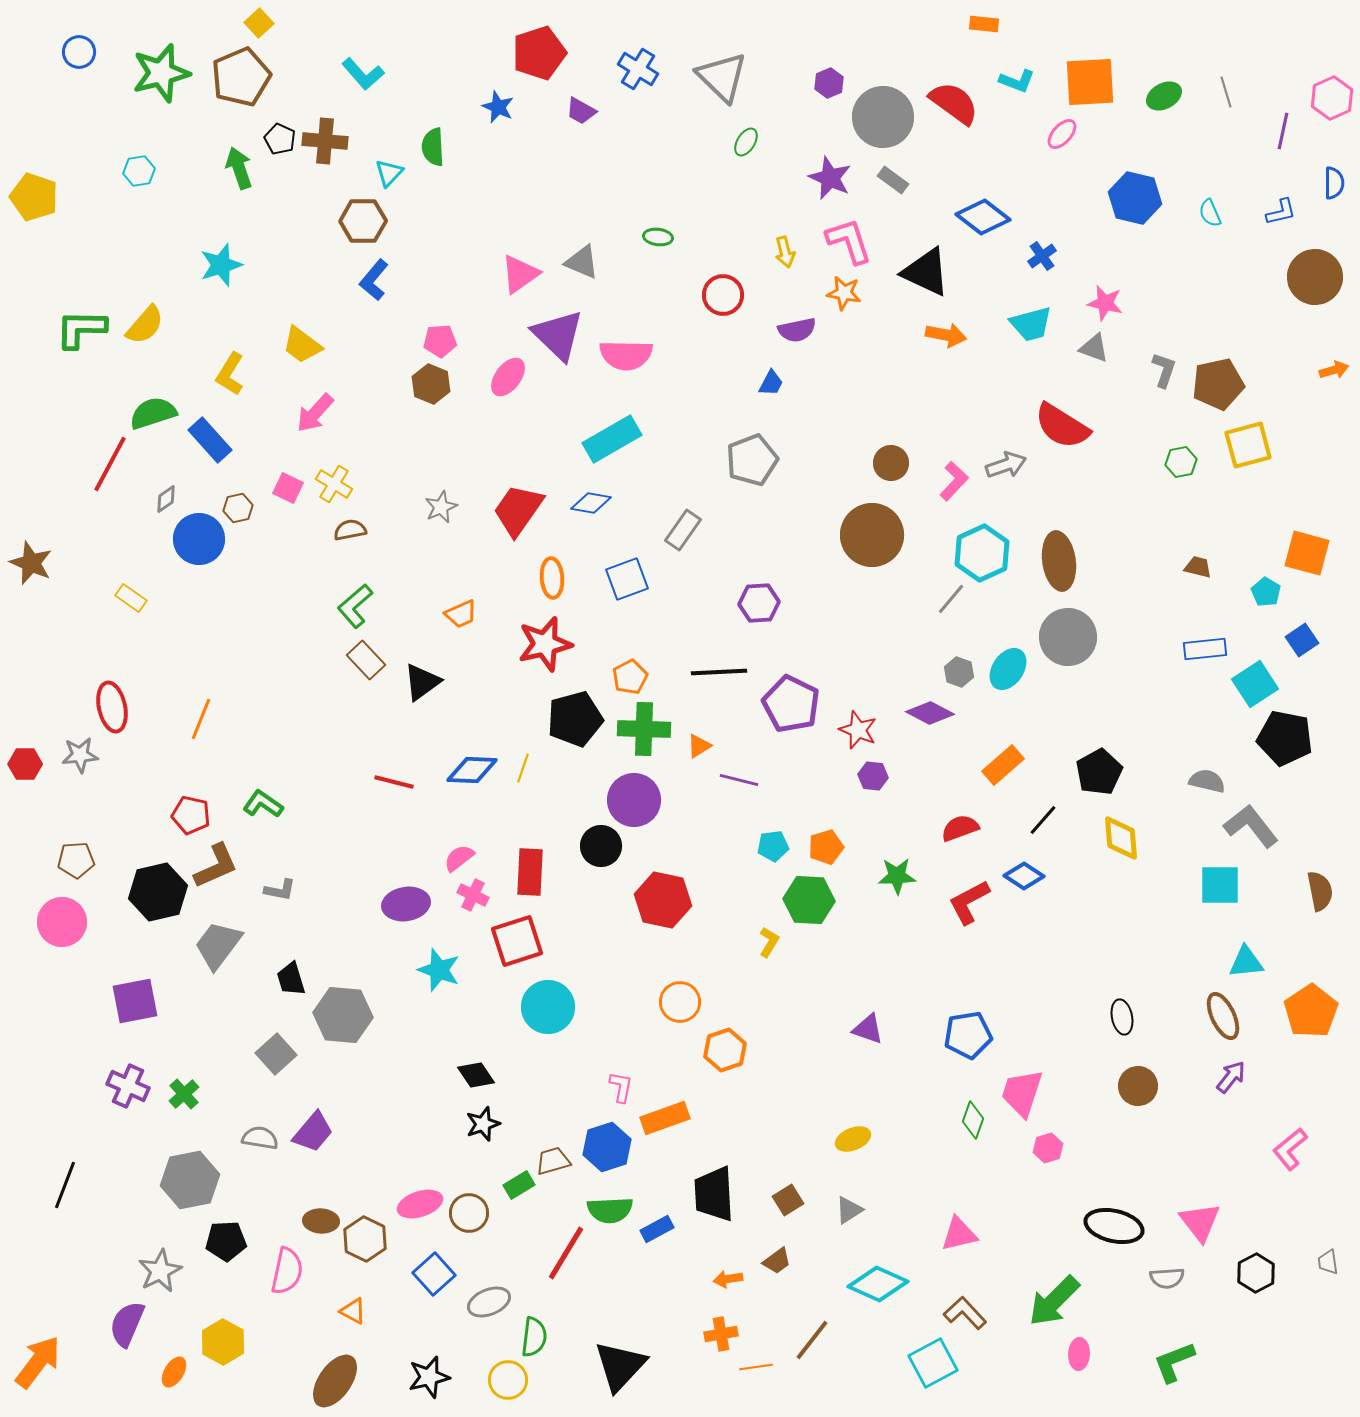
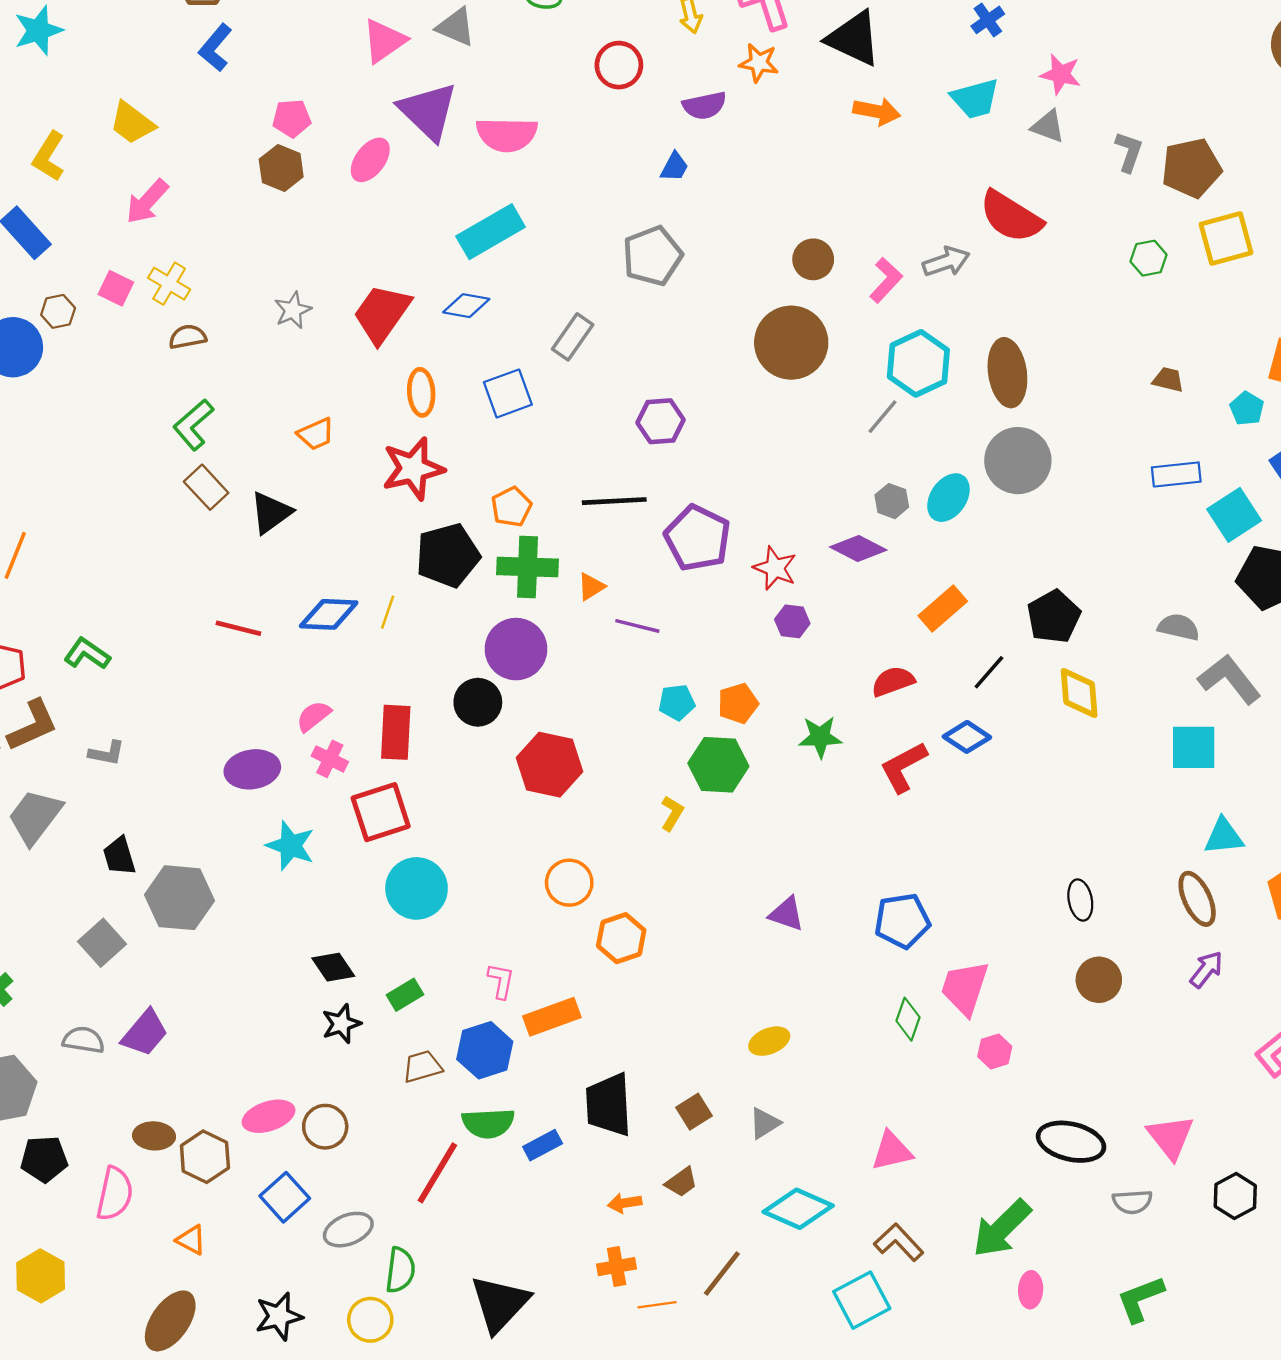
green rectangle: (519, 1185) -> (405, 995), moved

